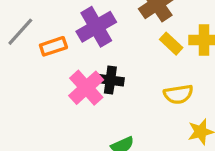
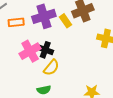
yellow rectangle: (171, 44) -> (66, 21), moved
yellow semicircle: (178, 94) -> (51, 68), moved, turned -54

